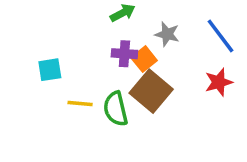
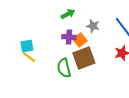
brown square: (151, 91) -> (84, 58), turned 30
yellow line: (80, 104) -> (29, 57), moved, turned 32

